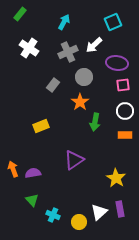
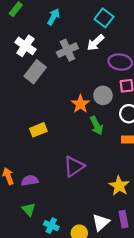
cyan arrow: (64, 22) -> (53, 17), moved
cyan square: (113, 22) -> (104, 18), moved, turned -30
gray circle: (84, 77) -> (103, 95), moved
gray rectangle: (53, 85) -> (35, 72), moved, size x1.5
green arrow: (95, 122) -> (97, 126), turned -36

